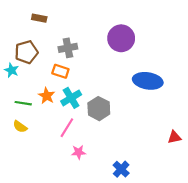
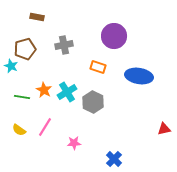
orange rectangle: (60, 71) -> (98, 67), moved
yellow semicircle: (20, 127) -> (19, 130), moved
pink line: (67, 128) -> (45, 127), moved

